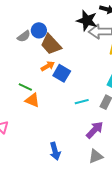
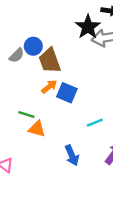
black star: (87, 20) -> (88, 27), turned 30
brown trapezoid: (51, 44) -> (50, 61), turned 30
blue arrow: (55, 151) -> (72, 155), moved

